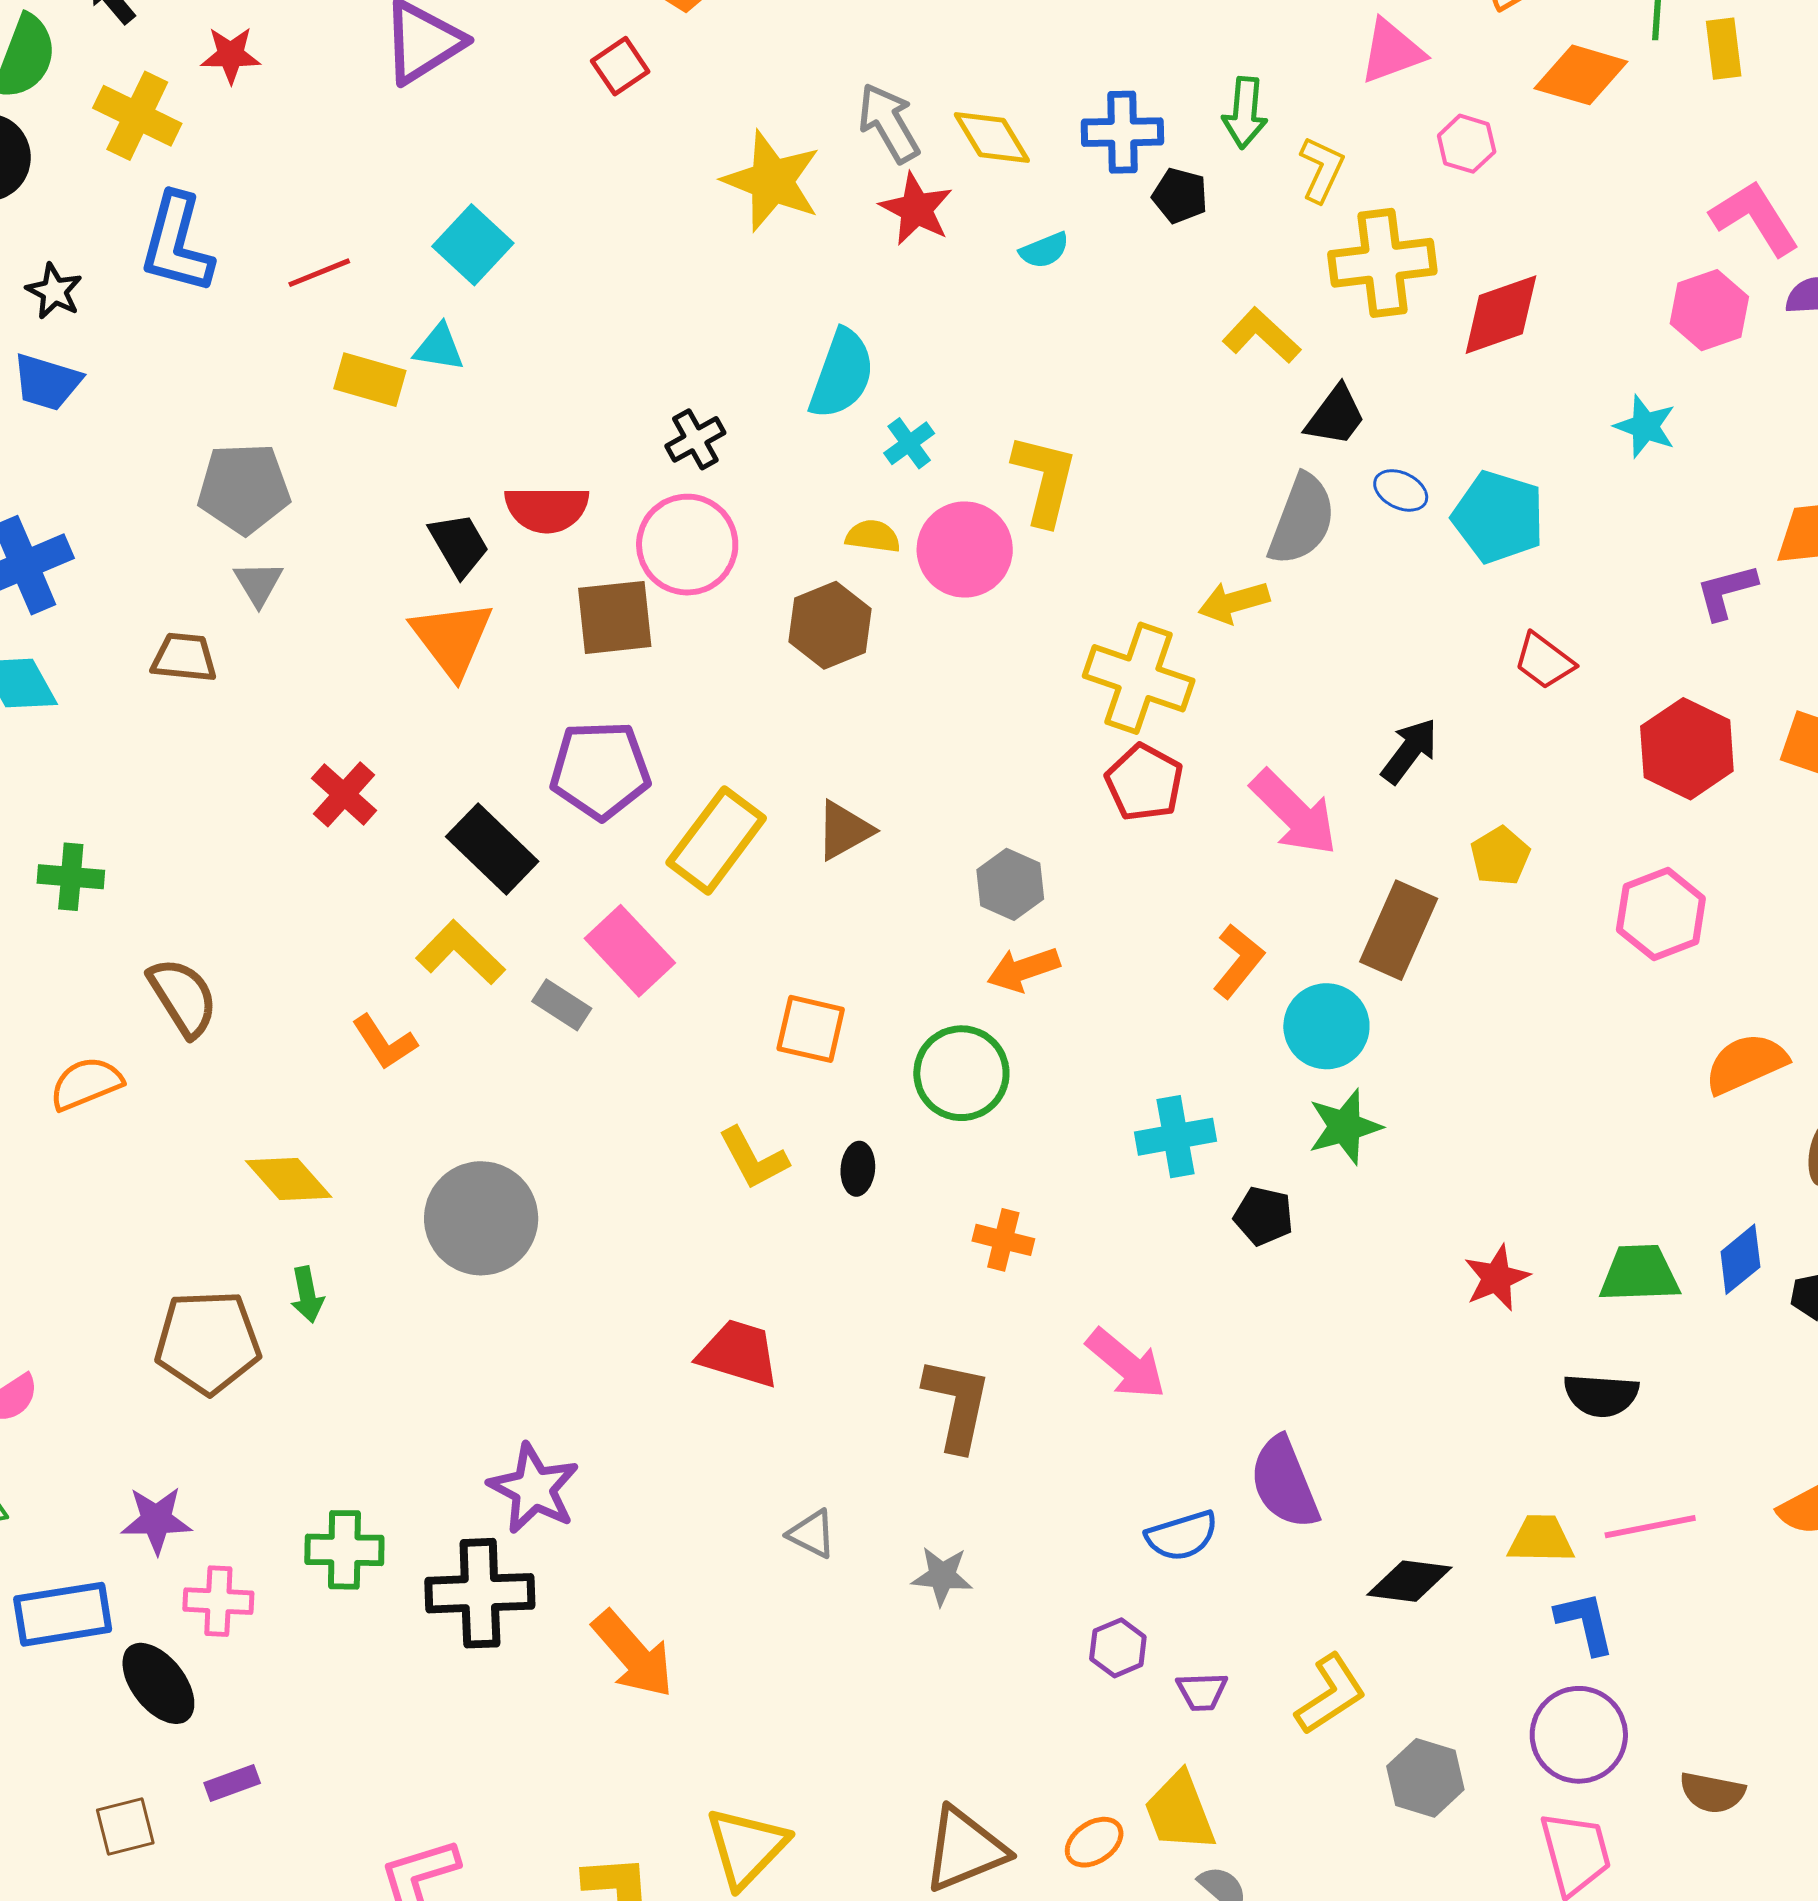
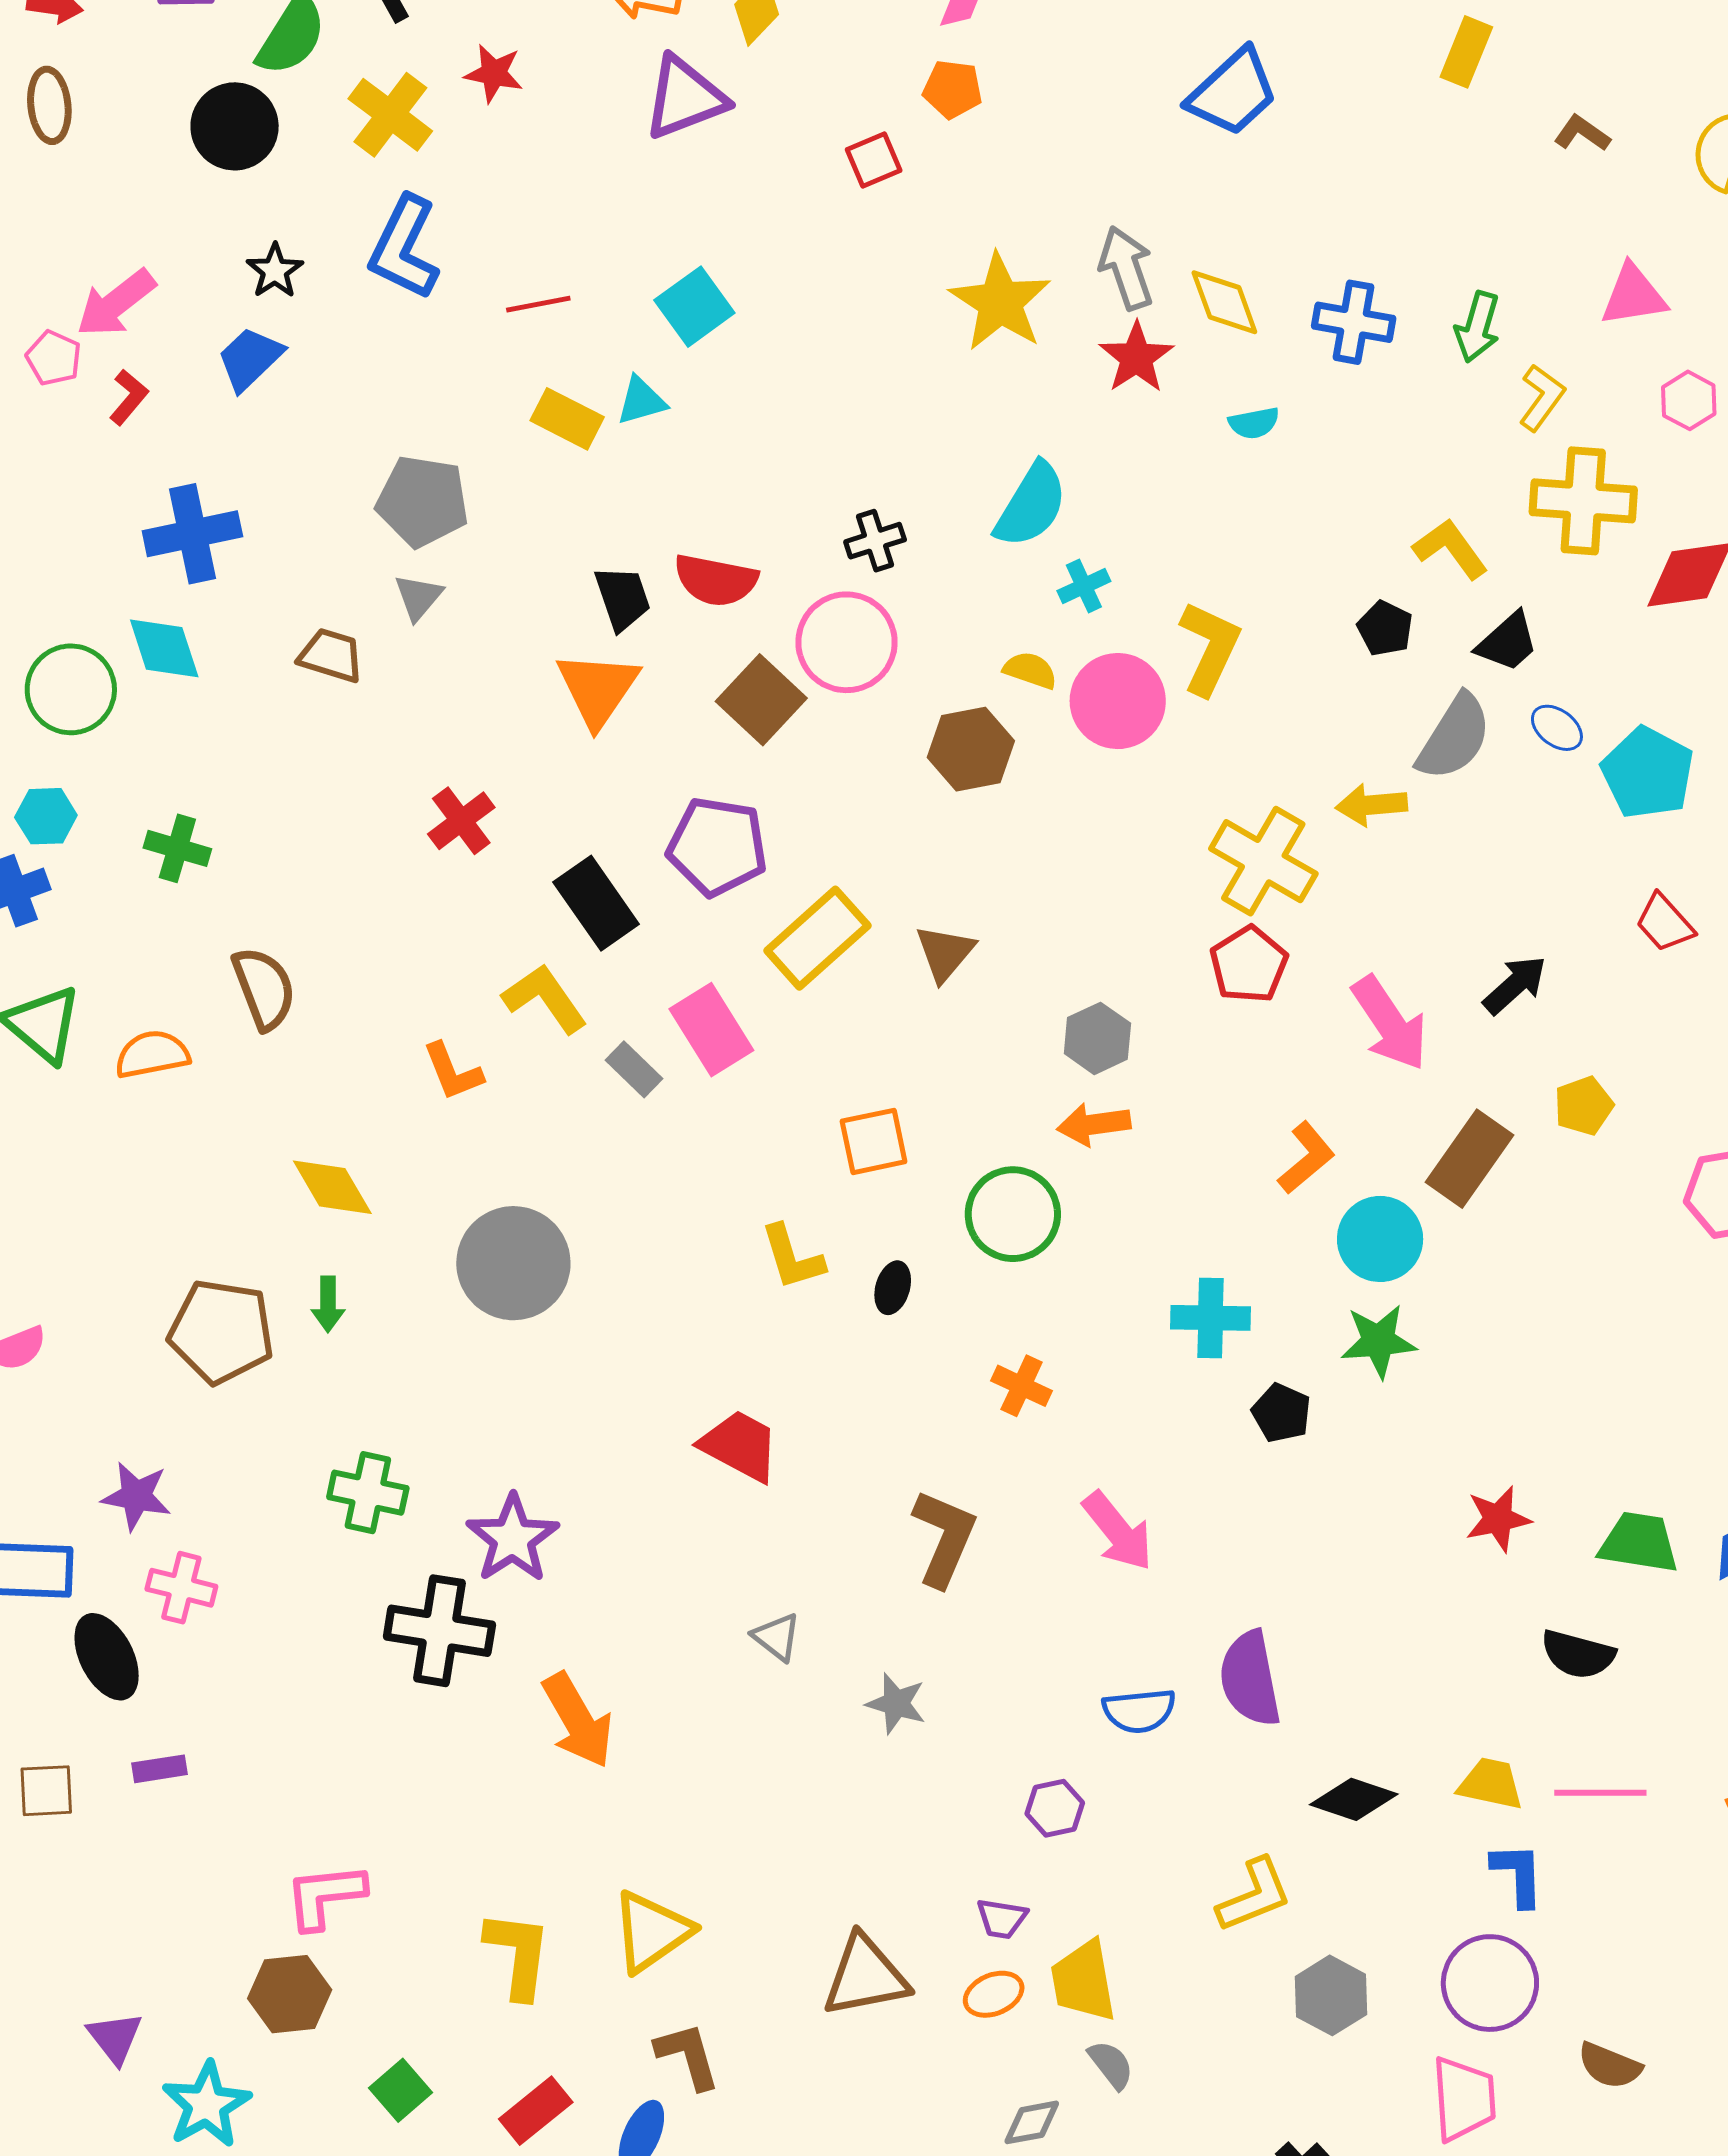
black pentagon: (1180, 196) -> (1385, 628), moved
cyan triangle: (439, 348) -> (641, 401), turned -36
blue trapezoid: (47, 382) -> (250, 359), turned 108
brown square: (615, 617) -> (761, 700), turned 38
brown triangle: (844, 830) -> (945, 953), turned -32
orange square: (811, 1029) -> (874, 1141), turned -36
green cross: (344, 1550) -> (368, 1493), moved
purple trapezoid: (1202, 1691) -> (1002, 1919), moved

